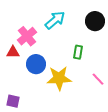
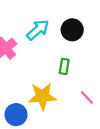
black circle: (95, 21) -> (72, 30), moved
blue circle: (36, 64) -> (16, 115), moved

